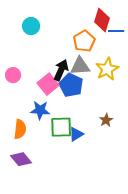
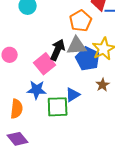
blue pentagon: (71, 85) -> (88, 59), moved
brown star: (106, 120) -> (103, 85), moved
blue triangle: (76, 134) -> (73, 95), moved

